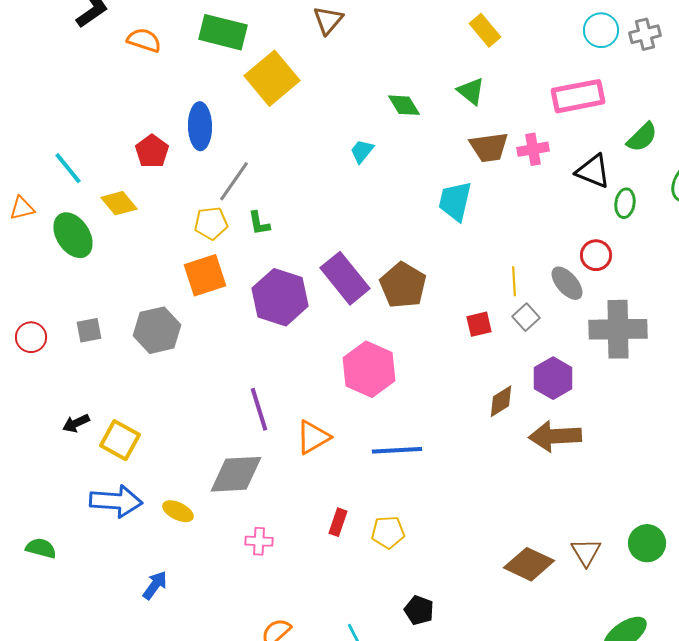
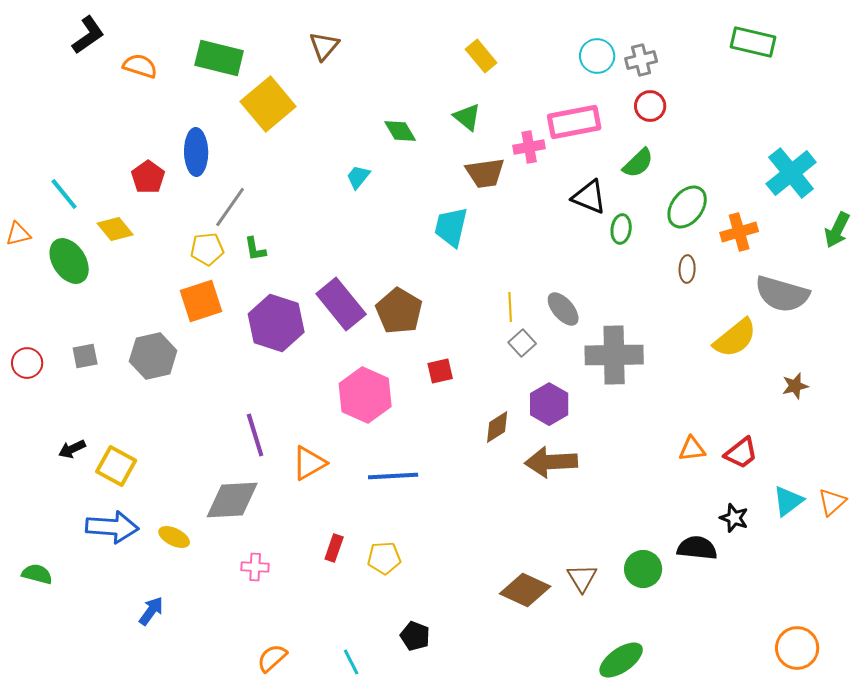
pink cross: (533, 149) -> (529, 147), moved
red circle: (596, 255) -> (650, 106), moved
red square: (479, 324) -> (440, 371), moved

